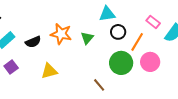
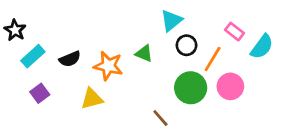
cyan triangle: (107, 14) -> (171, 21), turned -30
orange star: (61, 34) -> (108, 66), moved
green triangle: (87, 38) -> (144, 53), turned -48

